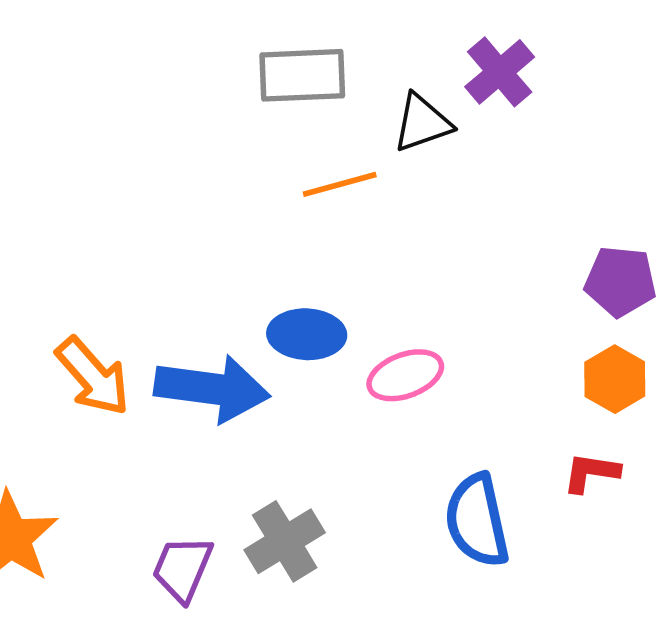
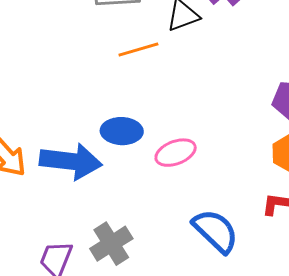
blue semicircle: (477, 521) -> (216, 231), turned 147

